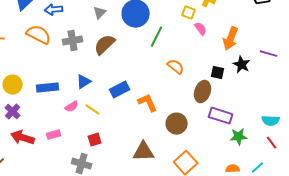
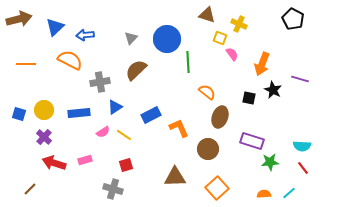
green line: (157, 37) -> (188, 62), turned -30
gray cross: (73, 41) -> (100, 82), moved
brown ellipse: (203, 92) -> (220, 117), moved

